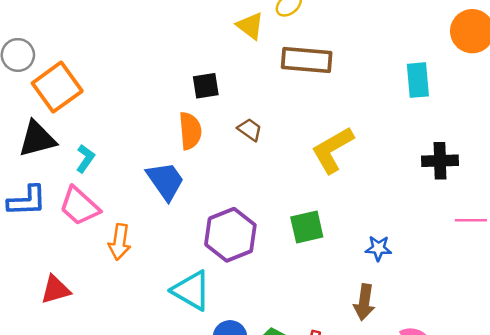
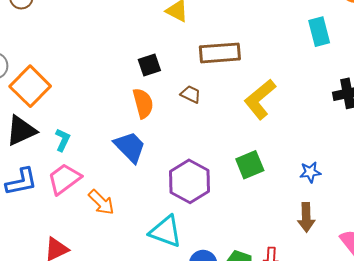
brown rectangle: (307, 60) -> (220, 53), moved
pink trapezoid: (79, 206) -> (64, 179), turned 111
orange arrow: (119, 242) -> (101, 202), turned -44

